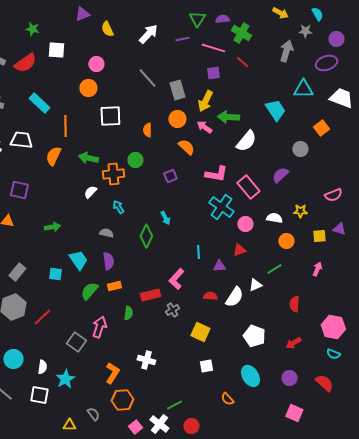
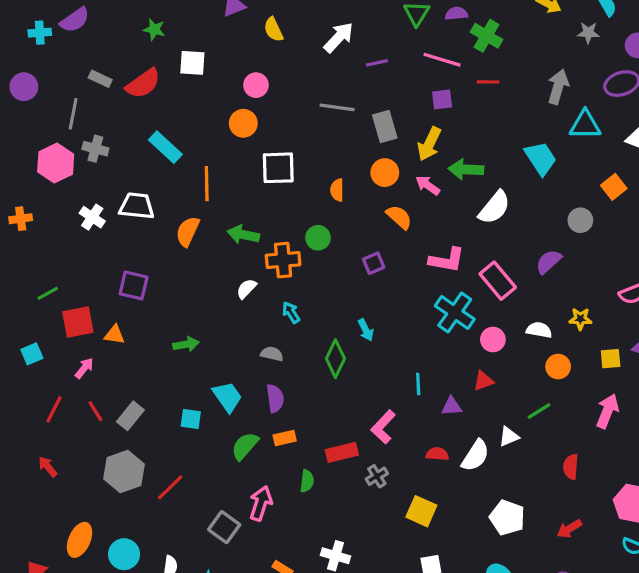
purple line: (182, 39) -> (377, 63), moved
gray arrow: (286, 51) -> (558, 87), moved
red line: (242, 62) -> (488, 82), turned -40
gray line: (147, 78) -> (337, 107), turned -40
pink arrow: (317, 269) -> (607, 411), size x1.5

